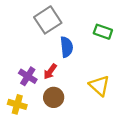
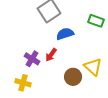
blue semicircle: (67, 47) -> (65, 34), turned -102
brown circle: (54, 97) -> (73, 77), moved

